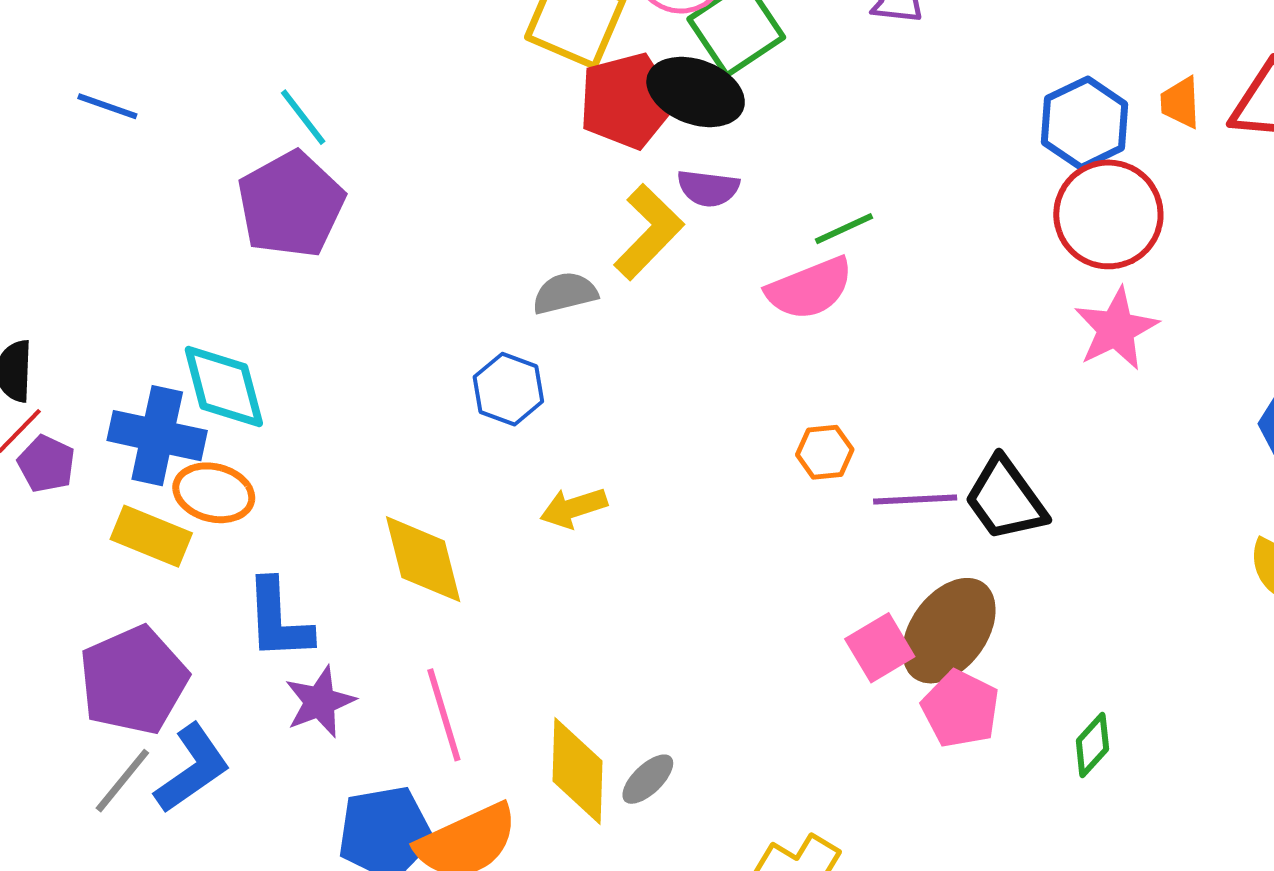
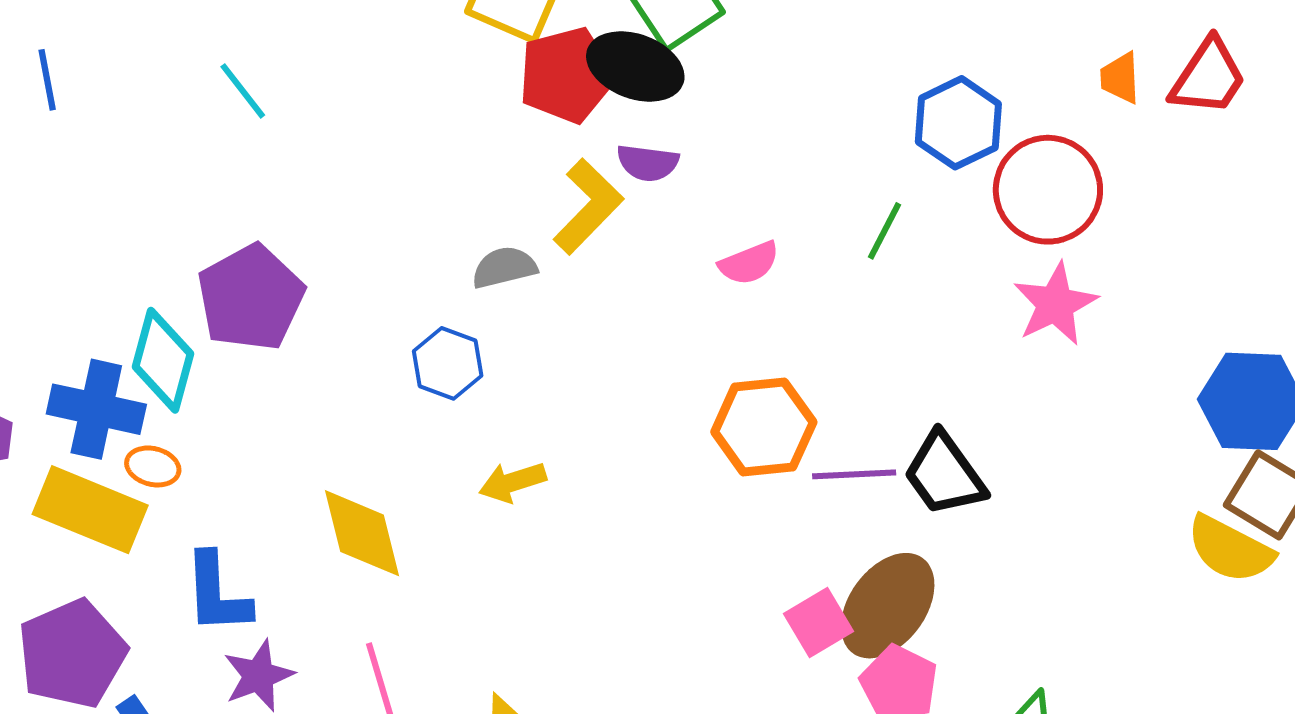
blue line: (107, 106) -> (47, 80), turned 60
blue hexagon: (1085, 123) -> (958, 123), moved
purple pentagon: (291, 204) -> (251, 298), moved
green line: (844, 229) -> (885, 231), moved, turned -38
pink semicircle: (810, 288) -> (749, 263), size x0.7
cyan diamond: (224, 387) -> (163, 360), turned 30
orange hexagon: (825, 452) -> (764, 427), size x1.8
orange ellipse: (214, 493) -> (153, 466), size x0.7
yellow rectangle: (151, 536) -> (90, 510), size x1.4

